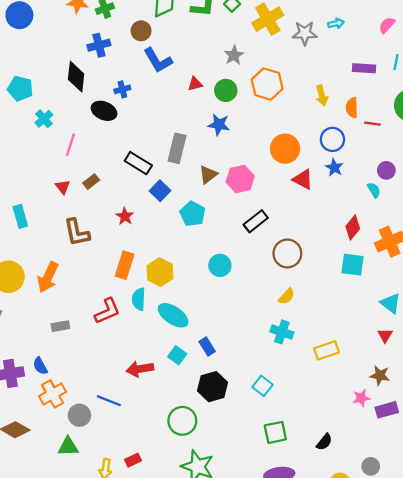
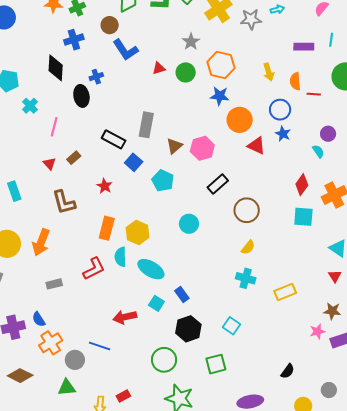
black ellipse: (104, 111) -> (81, 96), turned 60
blue star: (219, 125) -> (220, 96), moved
green square: (275, 432) -> (216, 364), moved

